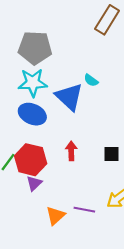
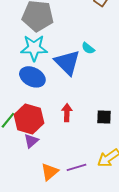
purple line: (84, 210) -> (77, 167), turned -30

